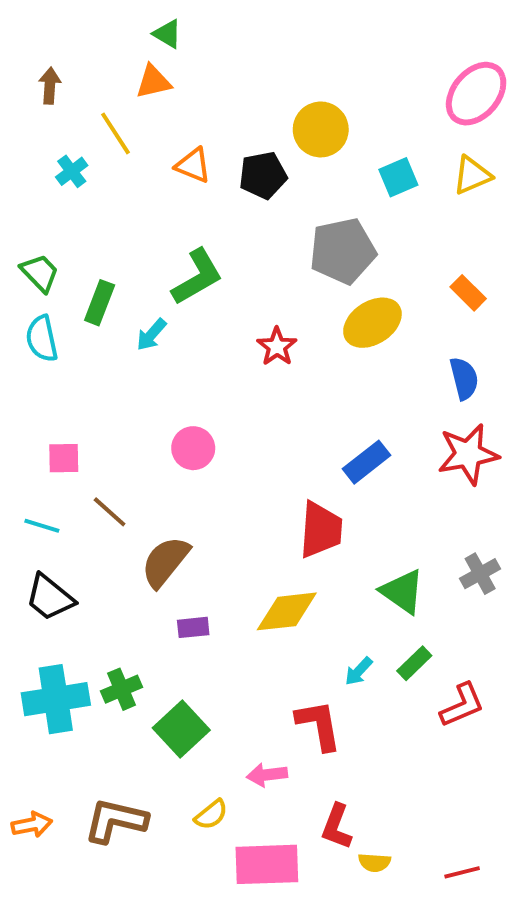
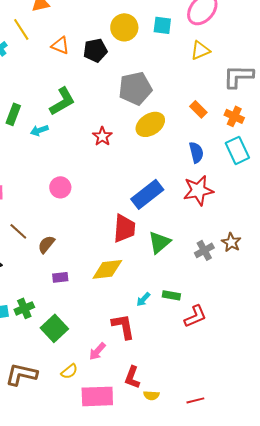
cyan square: (398, 177) -> (162, 25), moved, turned 30
cyan arrow: (151, 335) -> (39, 130), turned 30
blue rectangle: (366, 462) -> (147, 194), size x1.4
brown line: (110, 512) -> (18, 231), moved
brown semicircle: (165, 562) -> (46, 244), size x0.7
green triangle: (402, 592) -> (159, 242), moved, turned 45
green rectangle: (414, 663) -> (171, 295), turned 54
pink arrow: (267, 775) -> (97, 351), turned -42

